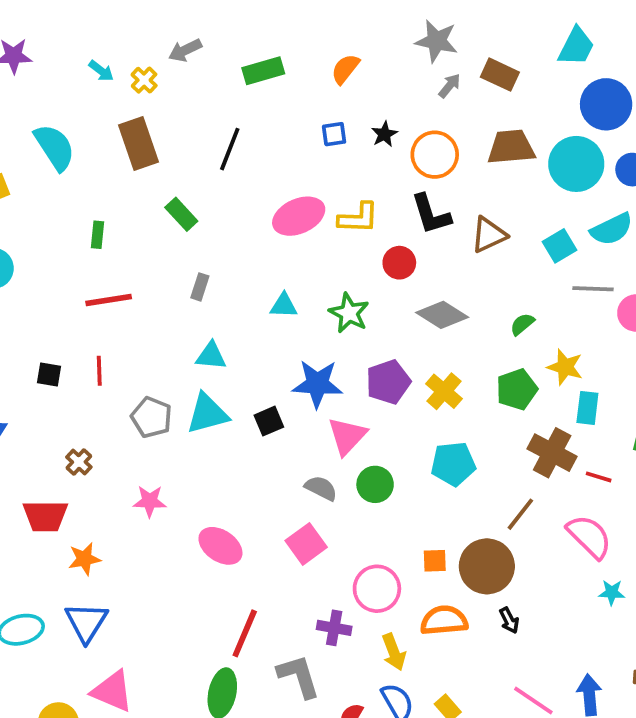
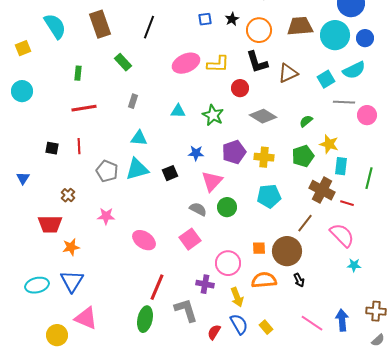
blue star: (317, 384) -> (196, 153), size x0.6
yellow cross: (444, 391) -> (264, 157), turned -36

